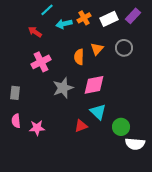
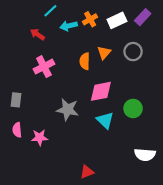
gray star: (63, 88) -> (68, 110), moved, turned 30
red triangle: (81, 126) -> (87, 172), moved
green circle: (121, 127) -> (133, 108), moved

